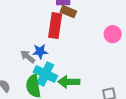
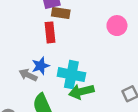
red rectangle: (55, 26) -> (50, 32), size x0.7
cyan cross: (45, 74) -> (71, 75), moved

